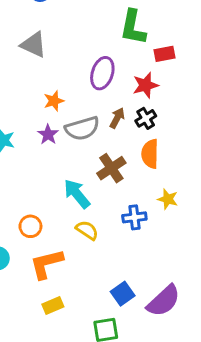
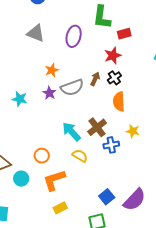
purple ellipse: (102, 73) -> (74, 36), moved
brown cross: (111, 168) -> (97, 127), moved

